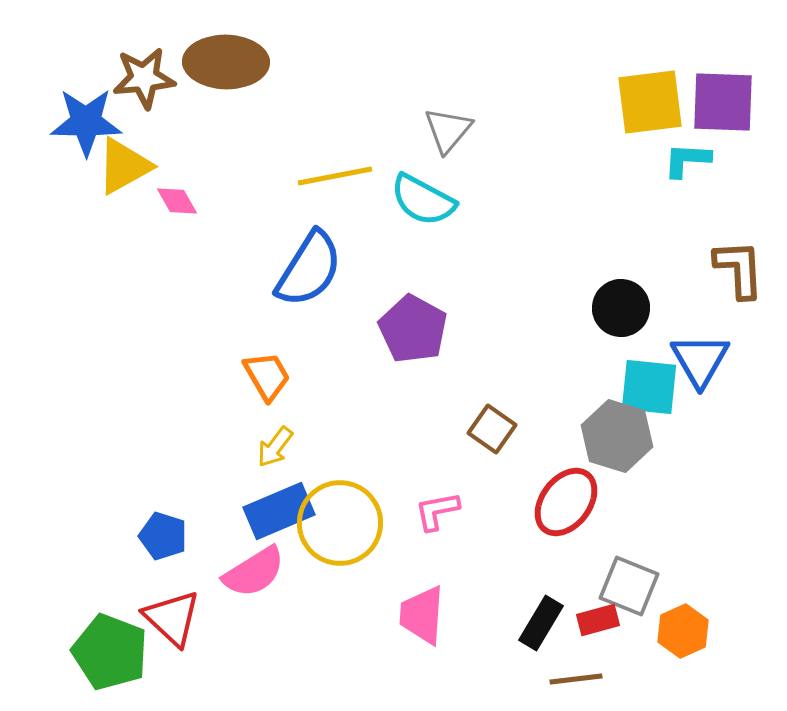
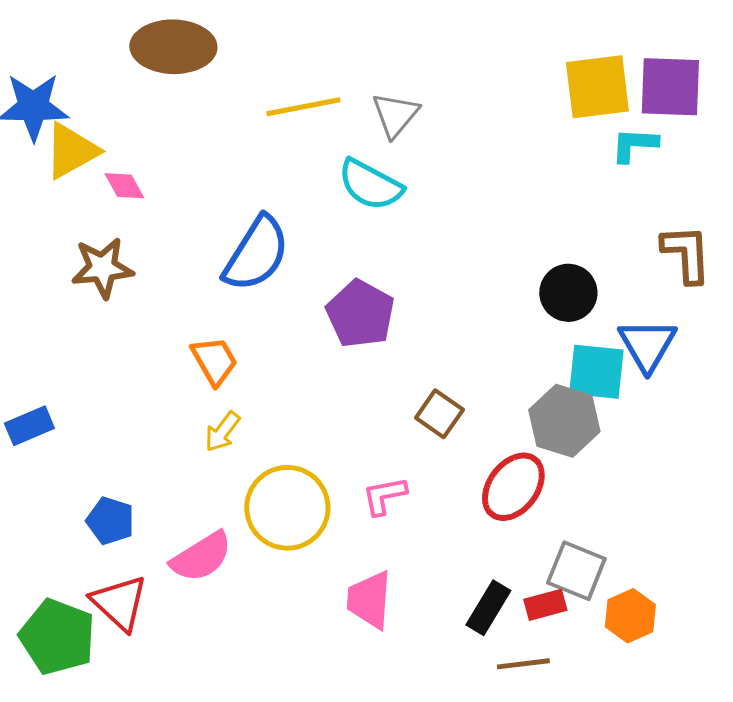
brown star: (144, 78) -> (102, 268), moved
yellow line: (335, 176) -> (303, 107), moved
blue rectangle: (279, 511) -> (29, 426), moved, size x0.7

